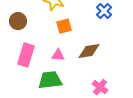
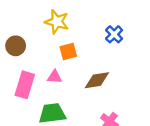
pink triangle: (58, 55) -> (55, 77), moved

